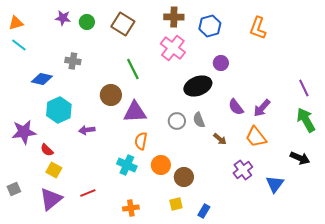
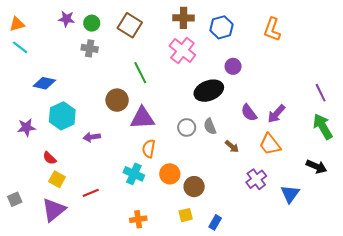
gray cross: (73, 61) -> (90, 48), moved
purple star: (24, 132) -> (26, 127), moved, size x0.7
red line: (88, 193) -> (91, 193), moved

